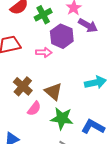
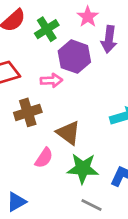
purple arrow: (88, 25) -> (109, 39), turned 72
brown cross: (23, 86) -> (28, 112), moved, turned 36

